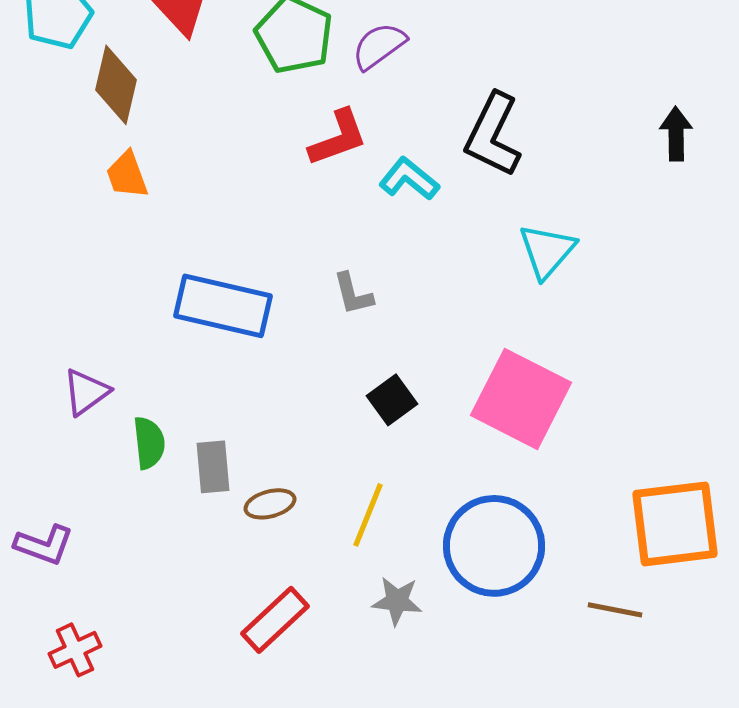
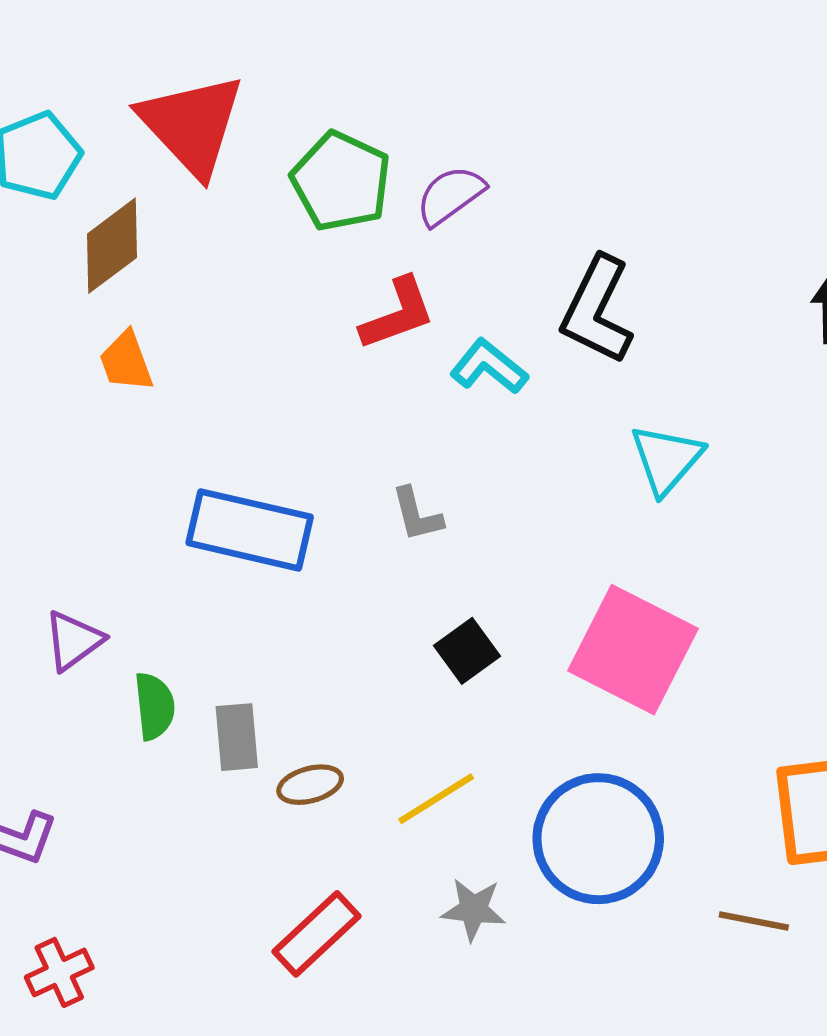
brown diamond: (116, 85) -> (112, 246), turned 40
yellow line: (368, 515) -> (436, 799), turned 36

